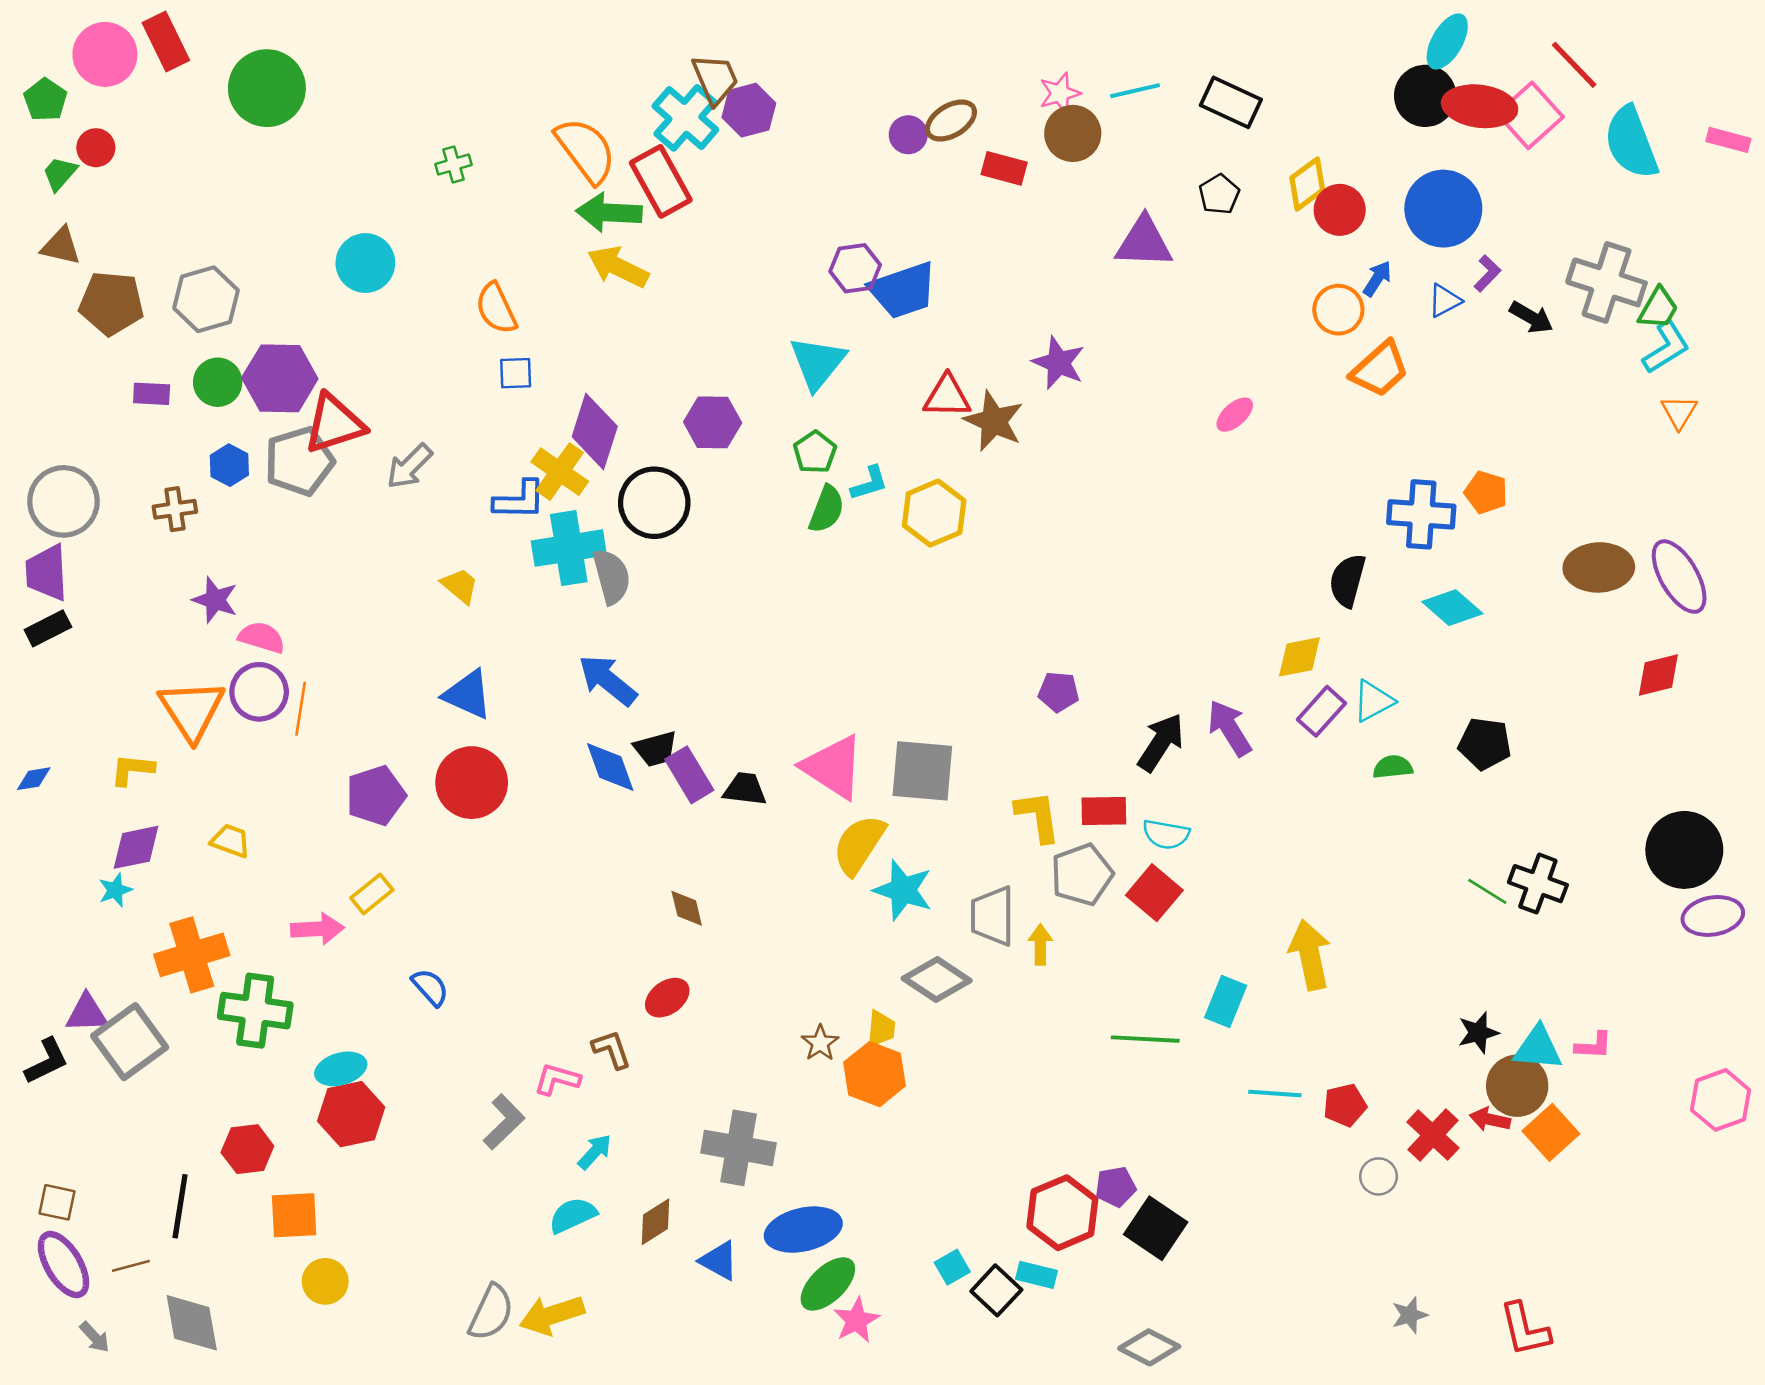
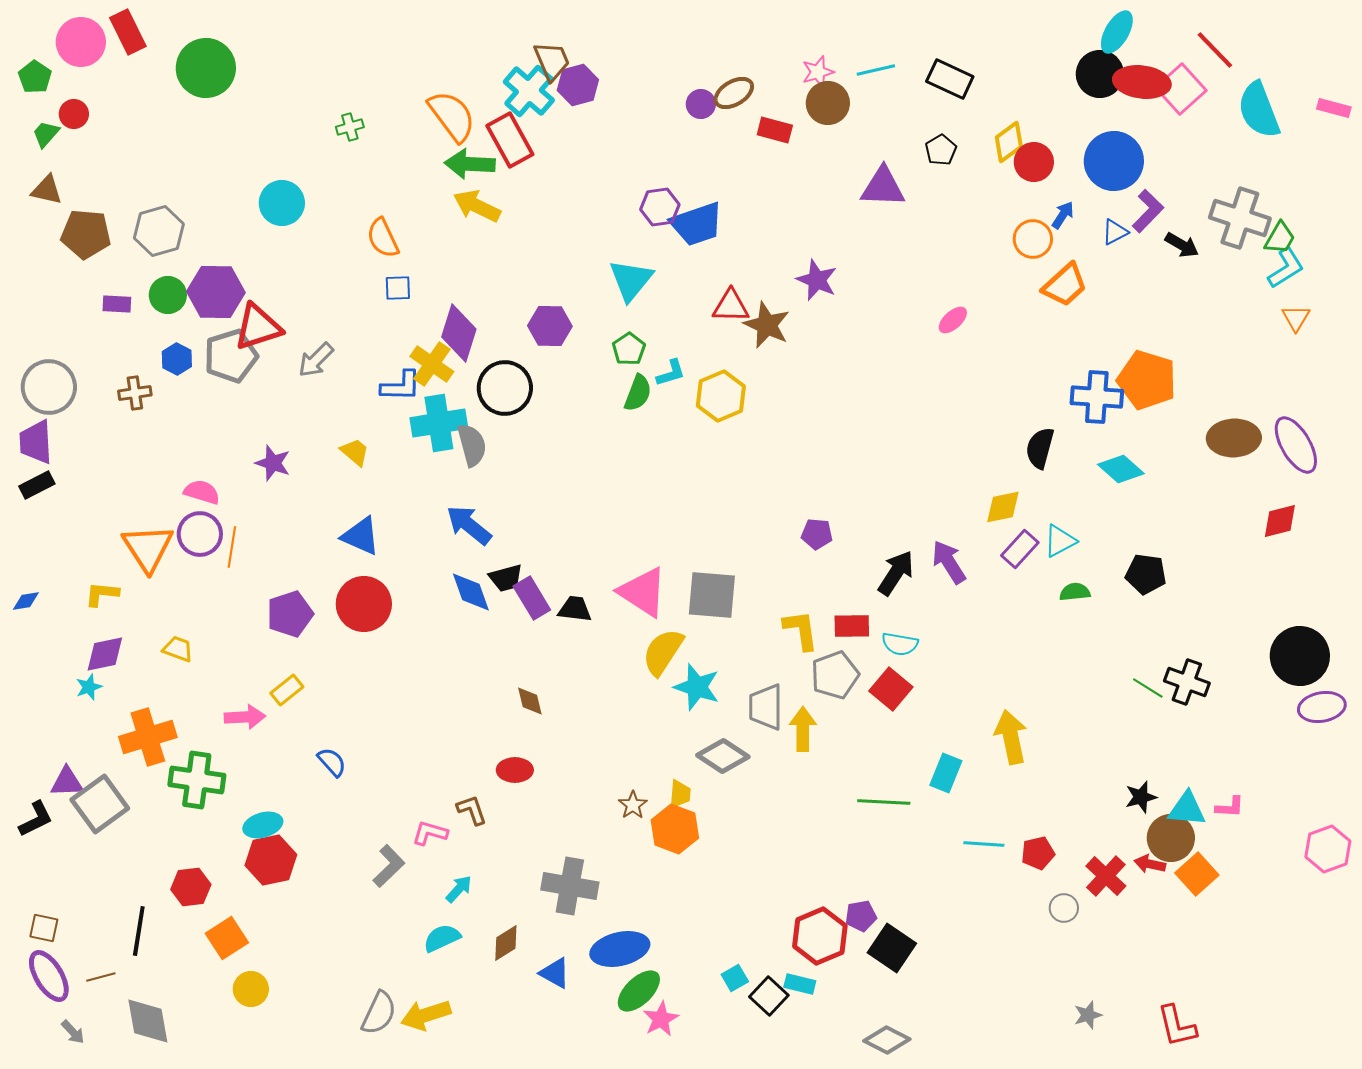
purple L-shape: (1487, 273) -> (1148, 211), size x1.5
orange pentagon: (1486, 492) -> (1147, 380), size x1.8
purple star: (215, 600) -> (273, 463), moved
yellow arrow: (1040, 944) -> (803, 729), size x1.4
red ellipse: (667, 998) -> (515, 770), turned 36
orange square: (294, 1215) -> (227, 938), turned -30

